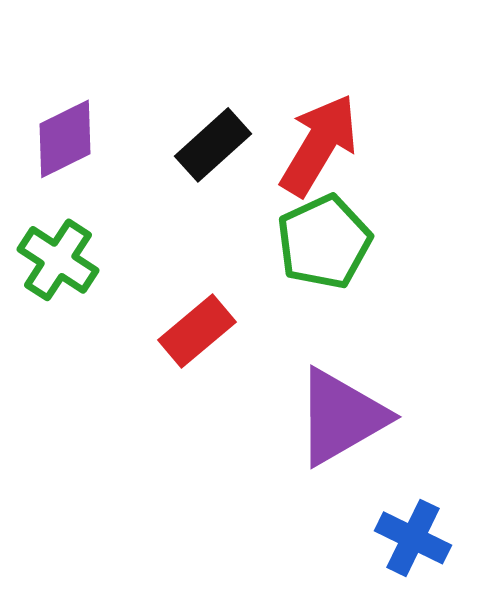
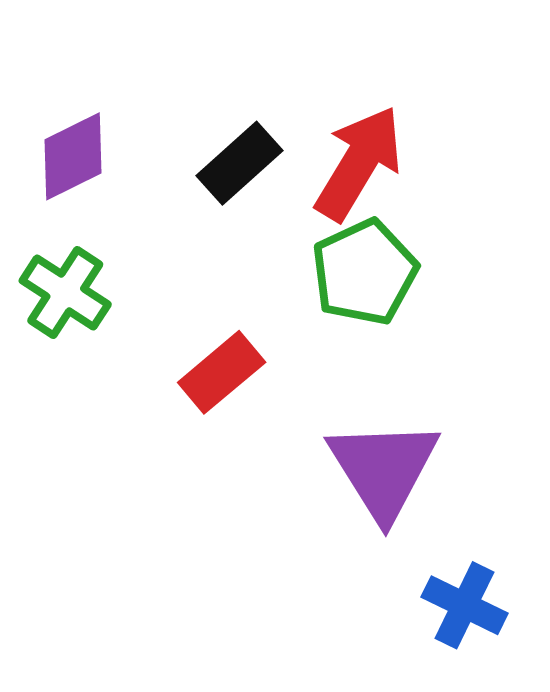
purple triangle: (341, 417) -> (384, 469), turned -32

